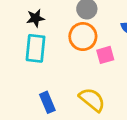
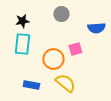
orange circle: (83, 37) -> (53, 59), moved
blue rectangle: (47, 102) -> (31, 85), turned -56

